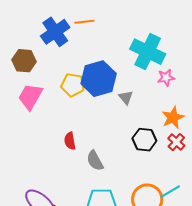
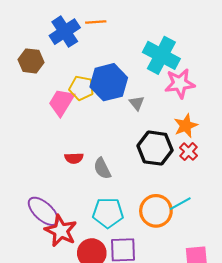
pink star: (166, 78) -> (180, 83), size x1.6
pink trapezoid: (30, 97) -> (61, 102), moved
black hexagon: (144, 140) -> (155, 148), size x1.4
red semicircle: (70, 141) -> (74, 158), moved, turned -84

